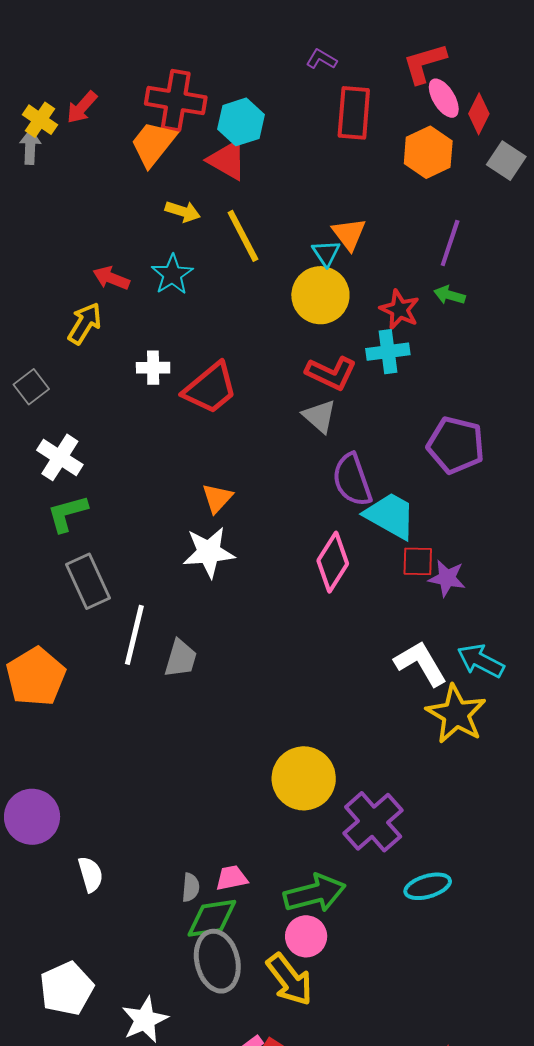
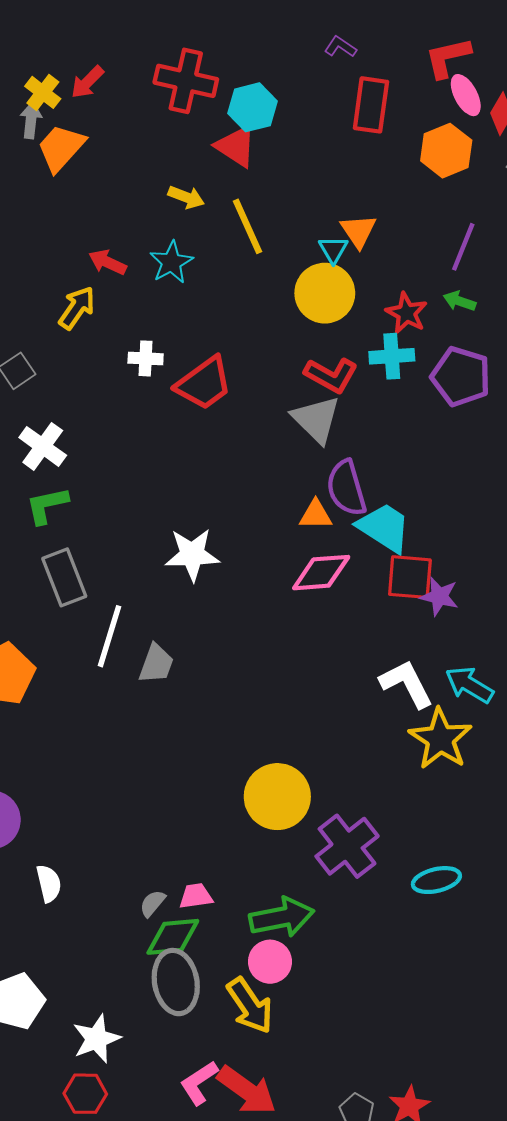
orange trapezoid: (153, 144) -> (61, 148), moved
gray triangle: (320, 416) -> (316, 419), size x1.4
purple pentagon: (456, 445) -> (461, 377), moved
orange triangle: (217, 498) -> (316, 515), moved, turned 44
red square: (418, 561) -> (410, 577), size x1.4
pink diamond: (333, 562) -> (321, 573), turned 50
cyan ellipse: (428, 886) -> (436, 880), moved
gray semicircle: (191, 887) -> (153, 903), turned -148

